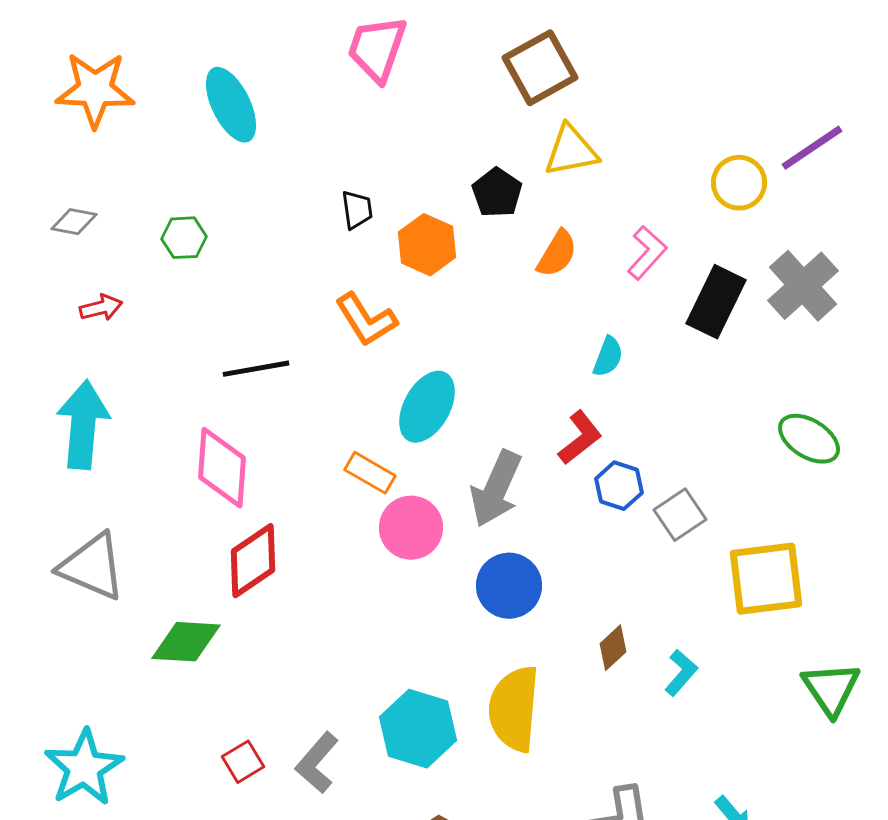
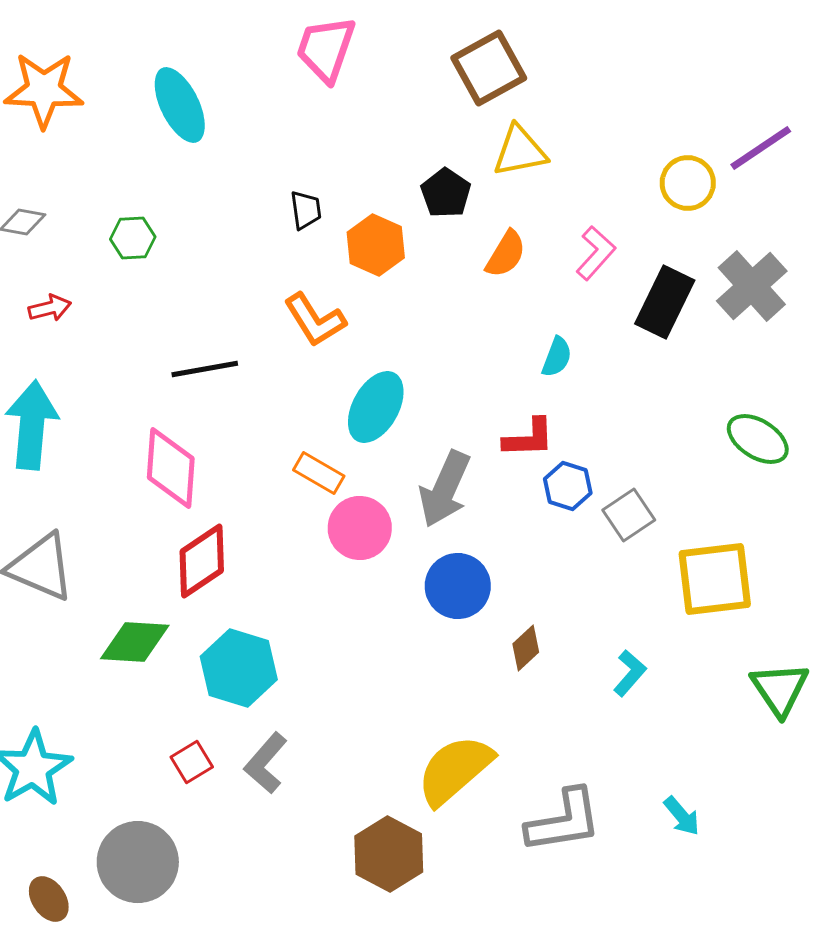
red L-shape: (580, 438) -> (529, 438), turned 36
brown diamond: (613, 648) -> (526, 648), moved
yellow semicircle: (514, 709) -> (455, 770), moved, turned 44
cyan hexagon: (418, 729) -> (239, 668), moved

